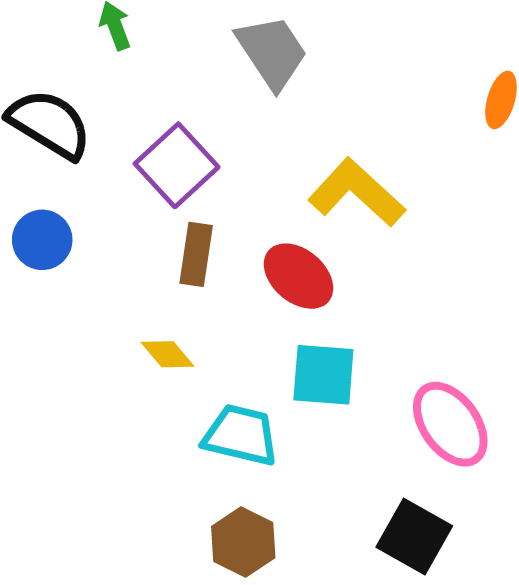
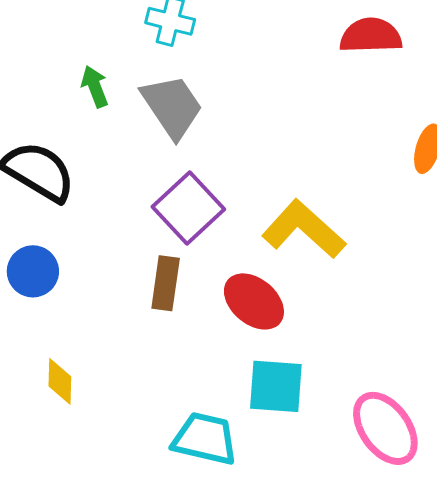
gray trapezoid: (272, 52) -> (172, 106), moved
purple square: (177, 165) -> (188, 208), moved
yellow diamond: (167, 354) -> (60, 381), moved, turned 42

